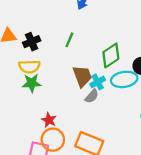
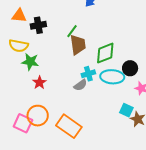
yellow semicircle: (29, 67) -> (19, 46), moved
brown trapezoid: (82, 76) -> (78, 45), moved
red star: (49, 120) -> (39, 83), moved

